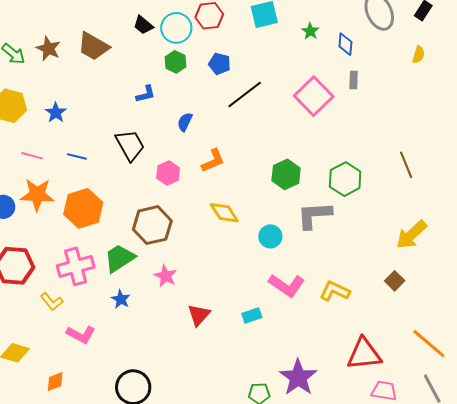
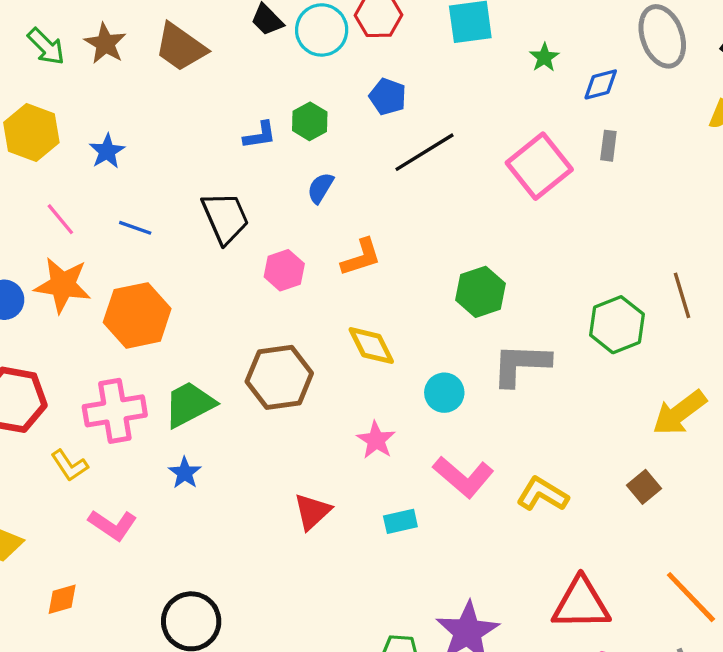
blue diamond: (345, 44) -> (601, 84), turned 65
green hexagon: (175, 62) -> (310, 121), moved
pink line: (32, 156) -> (60, 219), turned 30
green hexagon: (345, 179) -> (617, 325), moved
brown hexagon: (152, 225) -> (279, 377), moved
pink star: (166, 276) -> (376, 440), moved

